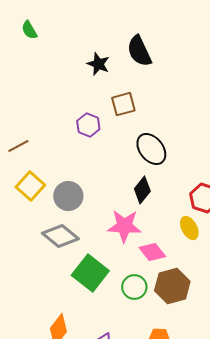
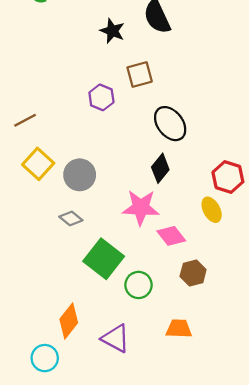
gray diamond: (60, 236) -> (71, 218), size x0.6
brown hexagon: (172, 286) -> (193, 273), size x0.7
green circle: (134, 287) -> (139, 285), moved

